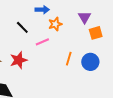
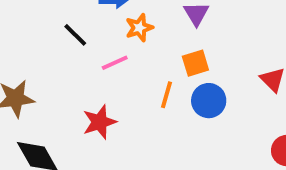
orange square: (96, 33) -> (195, 63), moved
red star: (19, 60) -> (99, 122), moved

